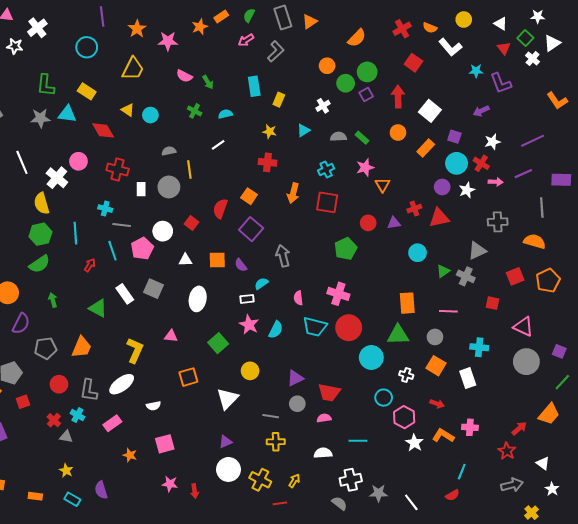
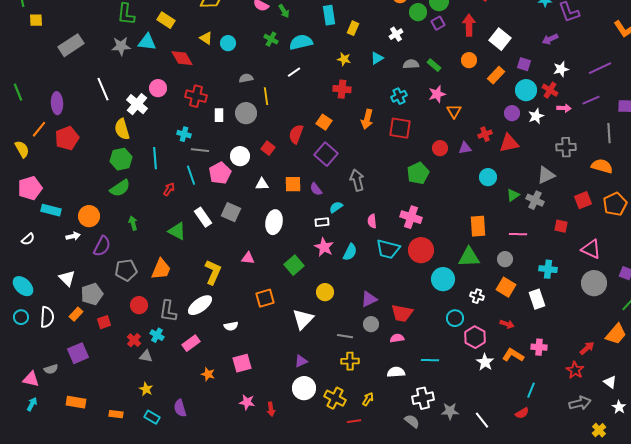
cyan semicircle: (225, 114) -> (301, 42), size x1.6

